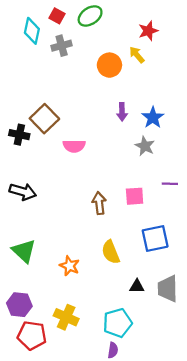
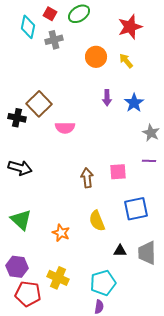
red star: (148, 31) -> (130, 27), size x1.4
yellow arrow: (137, 55) -> (126, 61), moved
gray star: (145, 146) -> (151, 133), moved

